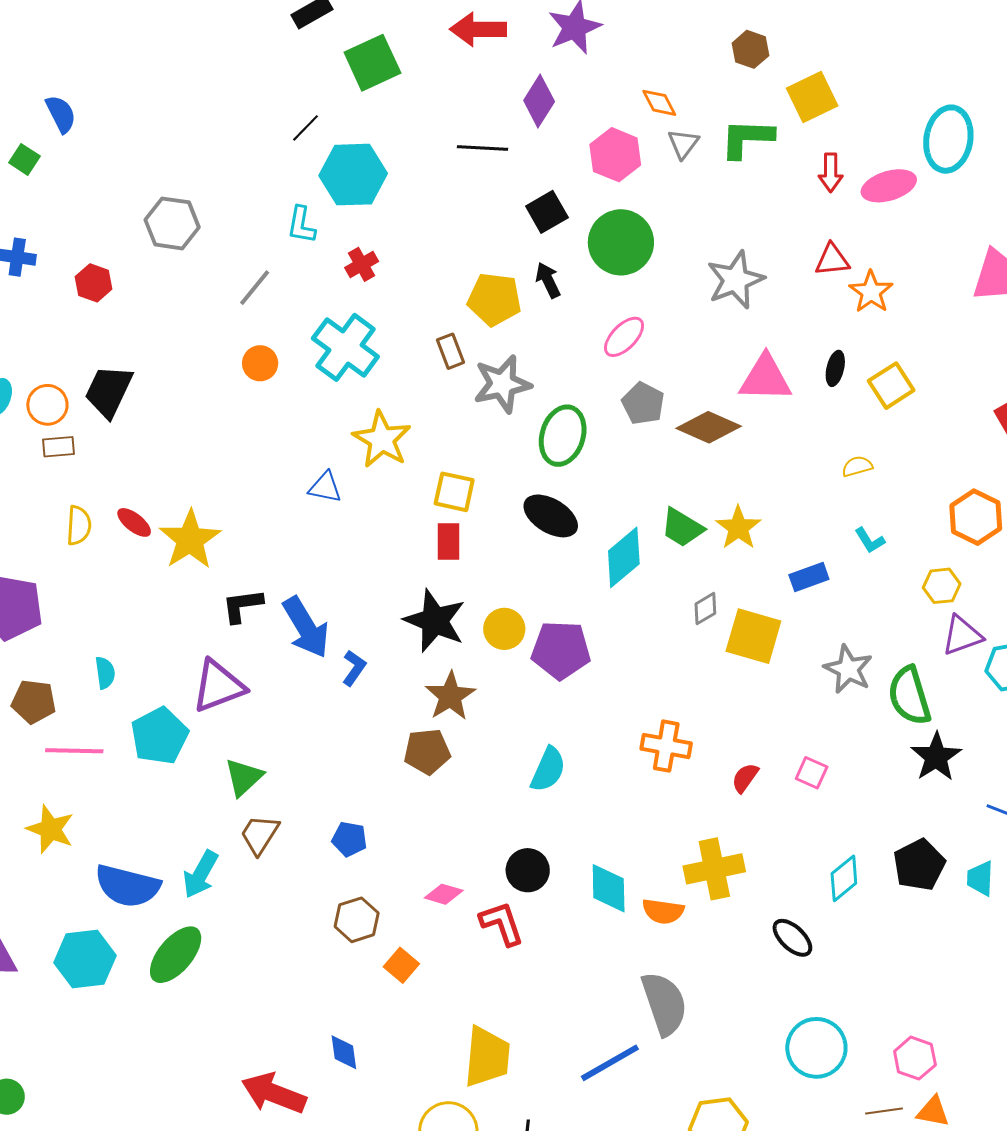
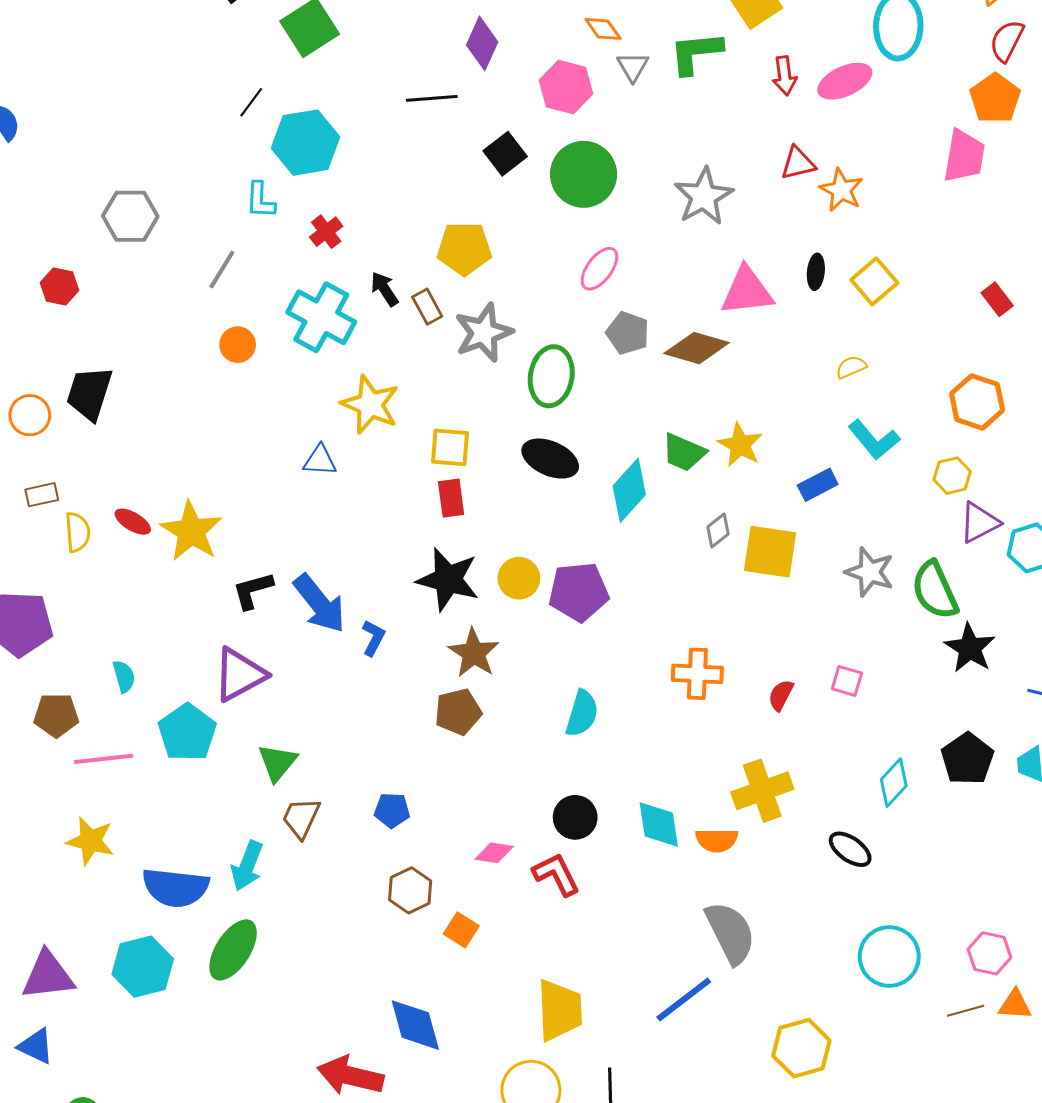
black arrow: (548, 280) -> (384, 289), moved
brown rectangle: (58, 447) -> (42, 495), moved
cyan L-shape: (870, 540) -> (874, 440), size x1.6
blue diamond: (344, 1052) -> (415, 1025), size x1.6

